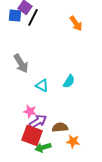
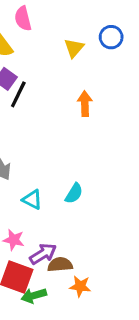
orange arrow: (76, 23) -> (85, 104), turned -147
purple arrow: (38, 121) -> (43, 254), moved

